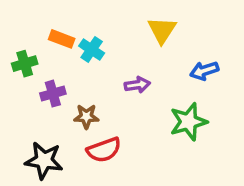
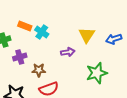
yellow triangle: (162, 30) -> (87, 35), moved
blue arrow: (204, 71) -> (114, 39), moved

